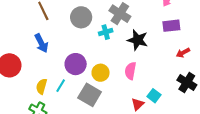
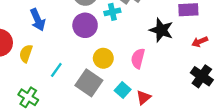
black star: (138, 40) -> (161, 30), moved
purple circle: (76, 64) -> (85, 25), moved
yellow semicircle: (42, 86) -> (26, 54), moved
cyan square: (154, 96) -> (123, 90), moved

